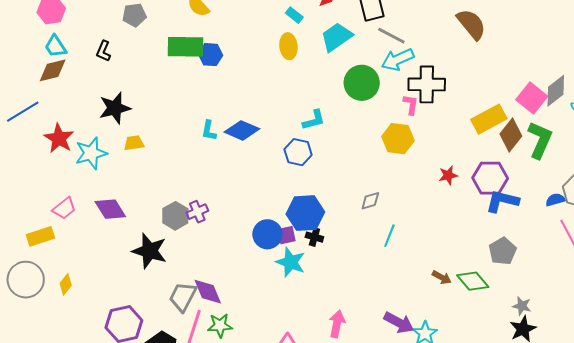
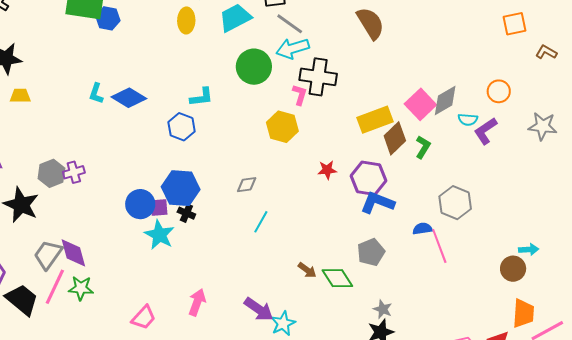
green L-shape: (540, 140) -> (423, 147), size x0.6
blue semicircle: (555, 200) -> (422, 229), moved

